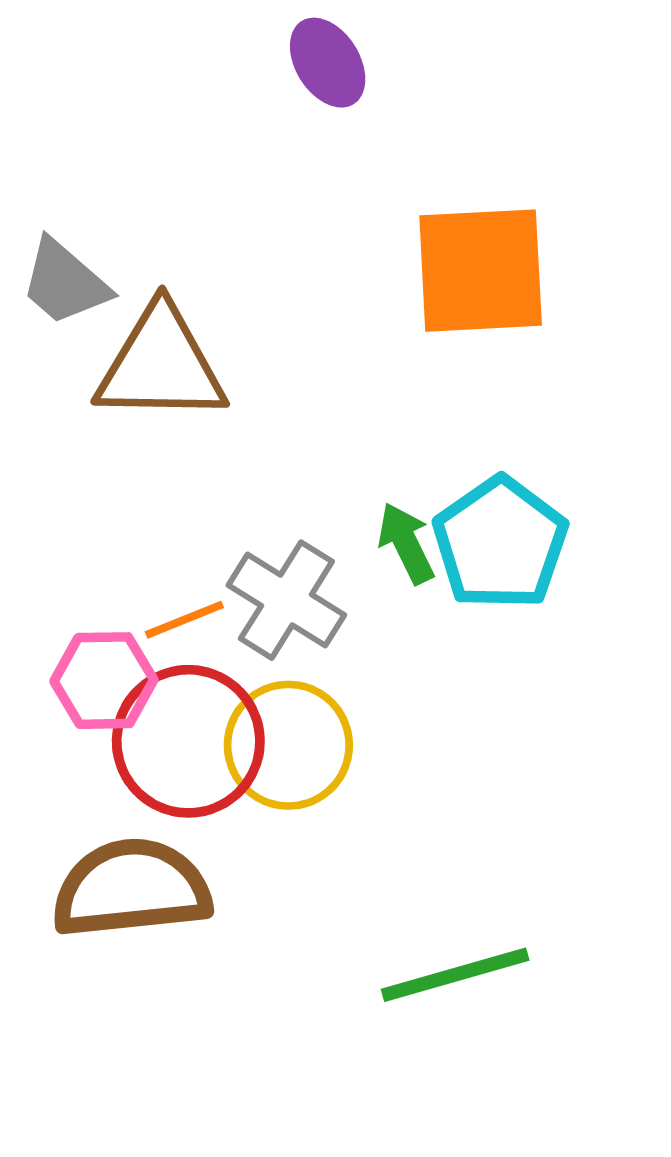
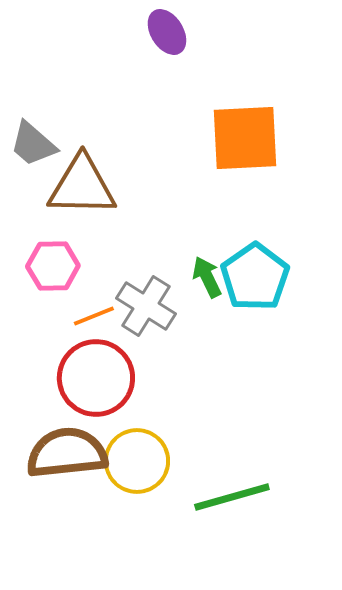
pink hexagon: (104, 681) -> (53, 266), moved
yellow circle: (288, 745) -> (137, 461), moved

